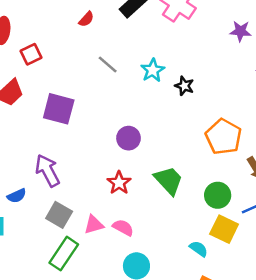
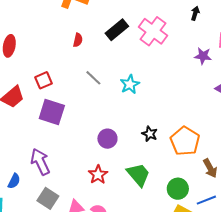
red semicircle: (86, 19) -> (78, 40), turned -32
red square: (31, 54) -> (43, 80), moved
black star: (184, 86) -> (150, 134), moved
blue semicircle: (17, 196) -> (14, 181), turned -42

